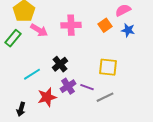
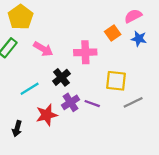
pink cross: (71, 25) -> (85, 52), moved
pink arrow: (39, 30) -> (43, 49), moved
gray line: (105, 97) -> (133, 102), moved

